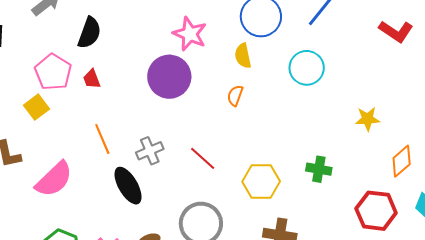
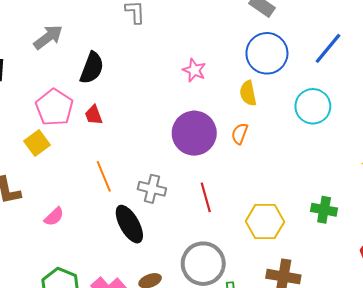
pink star: (190, 34) -> (194, 70), size x0.7
purple circle: (169, 77) -> (194, 133), moved
gray cross: (150, 151) -> (152, 189), turned 36
red line: (203, 158) -> (206, 197), turned 32
pink semicircle: (54, 179) -> (54, 217), size x0.5

